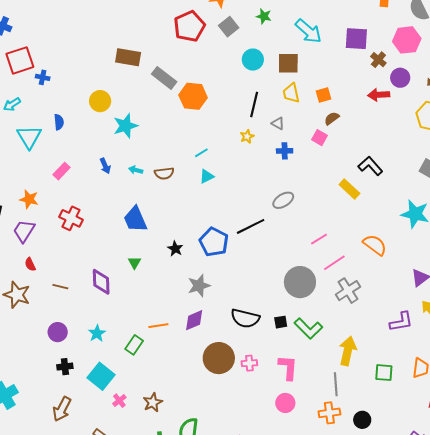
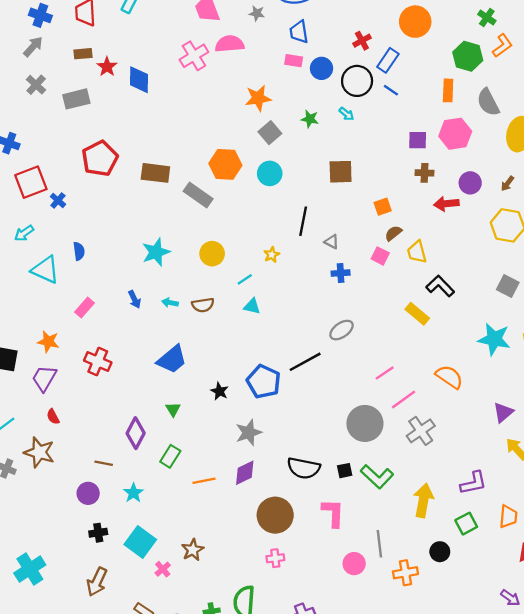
red pentagon: (189, 26) -> (100, 159), moved
cyan arrow: (308, 31) -> (346, 114), moved, size x0.5
purple square: (356, 39) -> (418, 140), size x0.7
pink hexagon: (407, 40) -> (455, 134), moved
cyan circle: (253, 60) -> (270, 173), moved
brown cross: (378, 60) -> (425, 173), moved, turned -35
blue cross: (43, 77) -> (58, 200), turned 32
yellow trapezoid: (291, 93) -> (417, 252), moved
orange hexagon: (193, 96) -> (225, 164), moved
yellow circle: (100, 101) -> (212, 254), moved
yellow star: (247, 136) -> (272, 255), moved
cyan triangle: (29, 137) -> (45, 270), turned -32
cyan triangle: (207, 176) -> (252, 306), turned 42
blue trapezoid: (135, 219) -> (172, 359), turned -104
purple diamond: (101, 282) -> (136, 433), turned 32
brown line: (60, 287) -> (104, 463), moved
purple L-shape: (401, 322) -> (473, 483), moved
green rectangle: (134, 345) -> (170, 456), moved
pink cross: (249, 363) -> (275, 558), moved
pink L-shape: (288, 368) -> (333, 513), moved
green square: (384, 373) -> (466, 524), turned -30
gray line: (336, 384) -> (379, 544), moved
brown star: (153, 402) -> (193, 550), moved
black circle: (362, 420) -> (440, 552), moved

